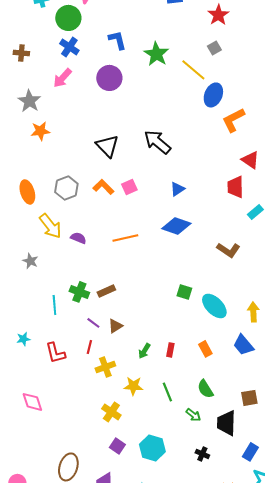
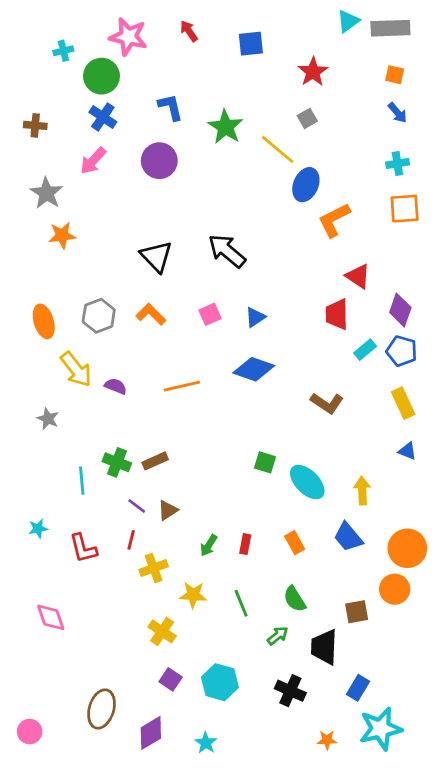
pink square: (129, 187) -> (210, 314), moved
green arrow: (193, 415) -> (278, 636), turned -77
black cross: (202, 454) -> (290, 691), size x1.5

